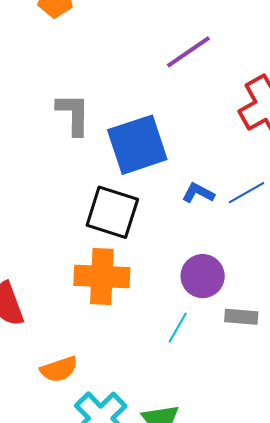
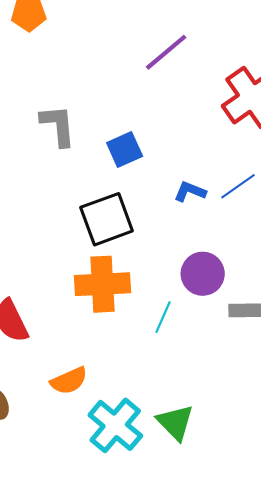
blue square: (137, 145) -> (125, 149), size x0.6
black square: (112, 212) -> (107, 219), turned -32
cyan line: (178, 328) -> (163, 317), moved

